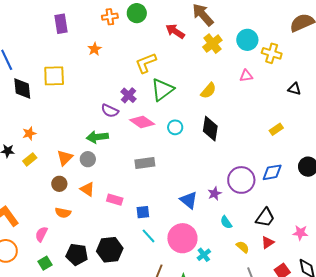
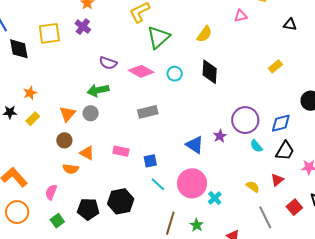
purple cross: (128, 95) -> (83, 27), moved
blue diamond: (272, 172) -> (281, 123), moved
orange triangle: (87, 189) -> (87, 153), moved
black trapezoid: (265, 217) -> (285, 151), moved
cyan semicircle: (226, 222) -> (256, 146), moved

